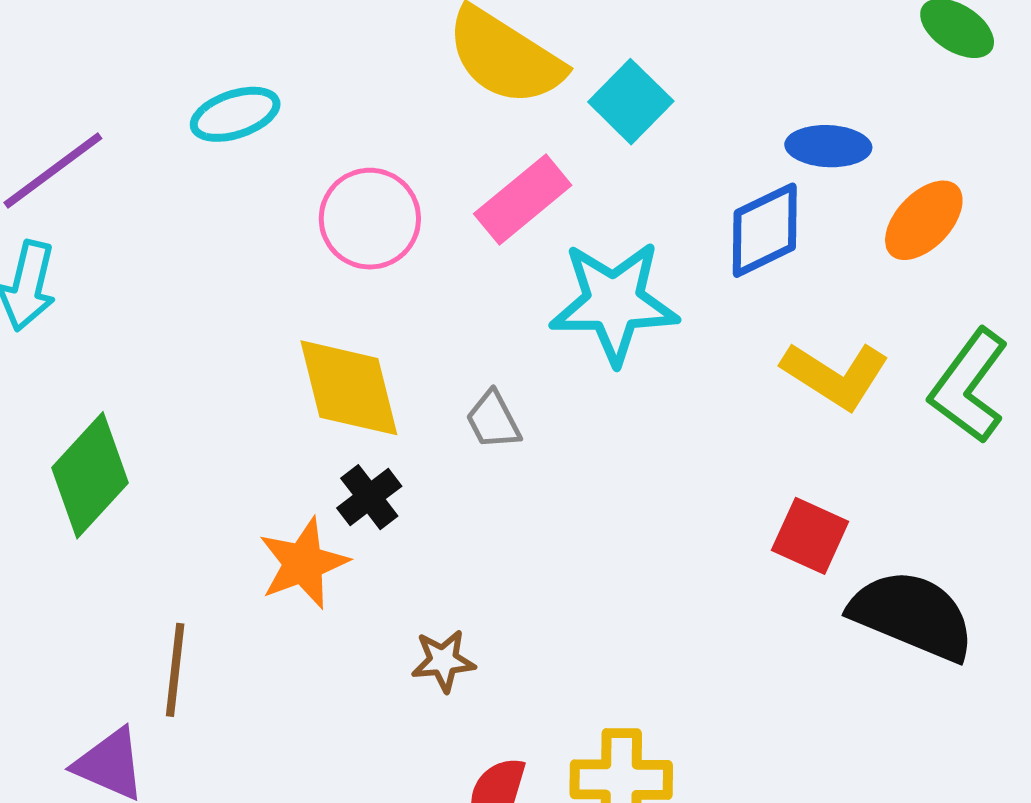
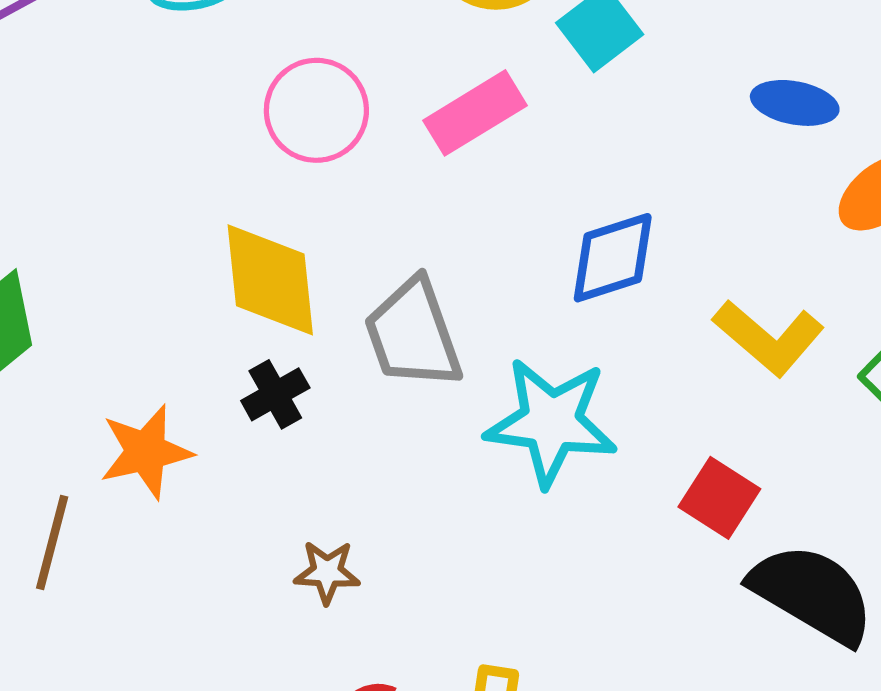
blue diamond: (765, 230) -> (613, 258), moved
cyan star: (614, 302) -> (551, 422), moved
gray trapezoid: (493, 420) -> (413, 334), size x1.8
orange star: (303, 563) -> (146, 452), moved

